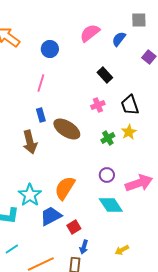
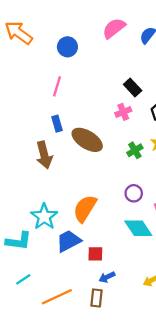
black rectangle: (105, 75) -> (133, 88), moved
red square: (74, 227) -> (95, 254), turned 32
blue arrow: (84, 247) -> (107, 277), turned 48

